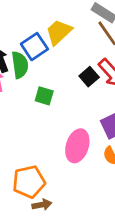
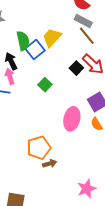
green semicircle: (20, 65) -> (23, 41), moved
green square: (44, 96) -> (45, 85), turned 32

